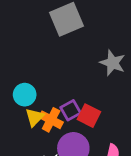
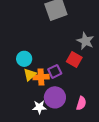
red square: (89, 116) -> (74, 60), moved
orange cross: (51, 120) -> (41, 77), turned -35

